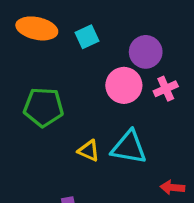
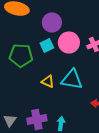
cyan square: (87, 37) -> (47, 46), moved
purple circle: (146, 52) -> (52, 23), moved

